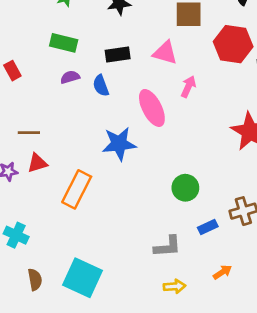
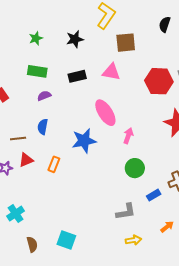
red hexagon: (233, 44) -> (159, 81), moved
blue semicircle: (101, 86) -> (43, 127), moved, turned 35
pink arrow: (188, 87) -> (128, 136), moved
orange rectangle: (77, 189) -> (54, 164), moved, size x0.6
cyan cross: (16, 235) -> (16, 214), turned 36
cyan square: (82, 278) -> (66, 240), size x0.7

